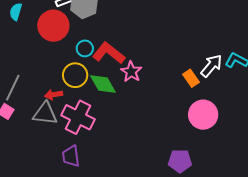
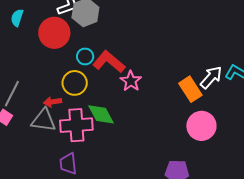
orange rectangle: (191, 78) -> (190, 89), size x1.4
green diamond: (103, 84) -> (101, 114), moved
pink cross: (78, 117) -> (76, 125), turned -32

